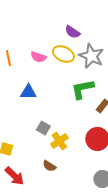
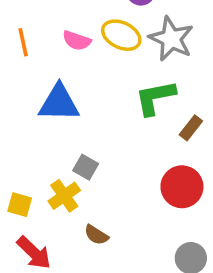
blue triangle: (28, 92) -> (59, 103), size x1.4
yellow cross: (59, 141) -> (64, 196), moved

